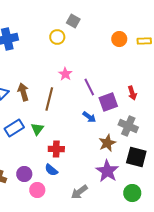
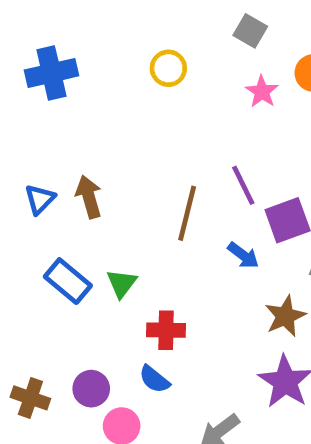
gray square: (73, 21) -> (250, 31), moved
pink star: (65, 74) -> (262, 92), moved
brown line: (49, 99) -> (187, 213), moved
blue rectangle: (14, 128) -> (68, 281), turned 72

